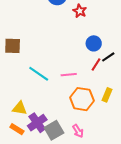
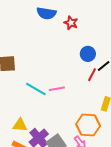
pink line: (69, 75) -> (57, 89), moved
orange hexagon: (82, 99) -> (88, 125), moved

